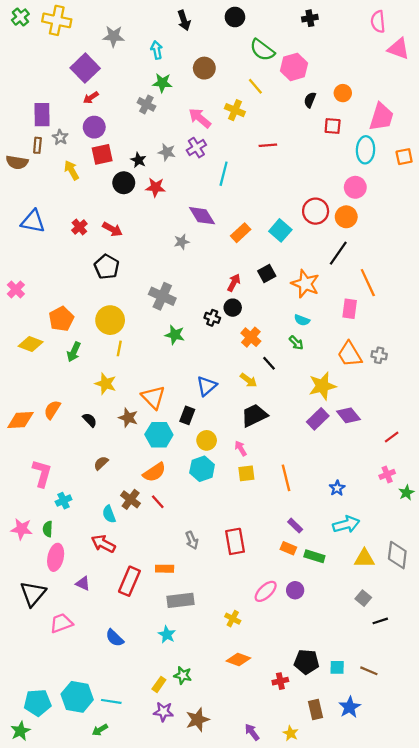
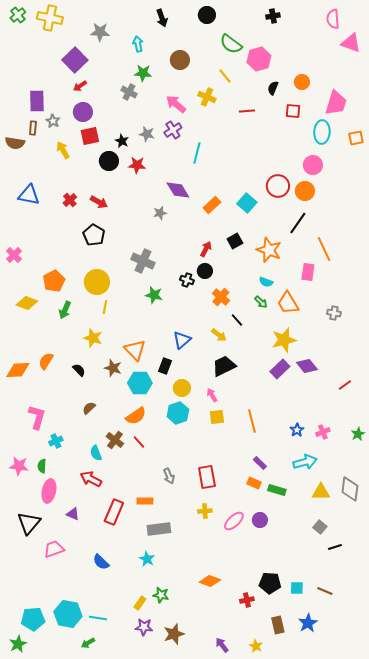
red line: (268, 145) -> (247, 111), moved
orange trapezoid: (350, 354) -> (288, 303), moved
pink cross: (387, 474) -> (323, 432), moved
yellow cross: (233, 619) -> (205, 511), moved, turned -32

